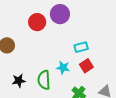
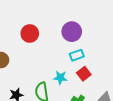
purple circle: (60, 14) -> (72, 32), moved

